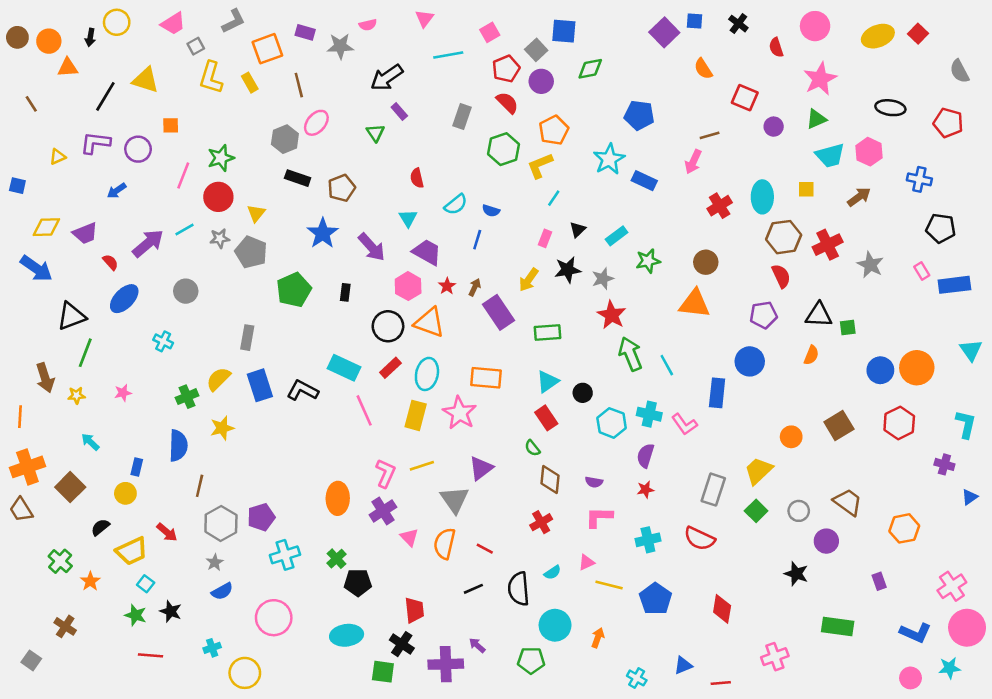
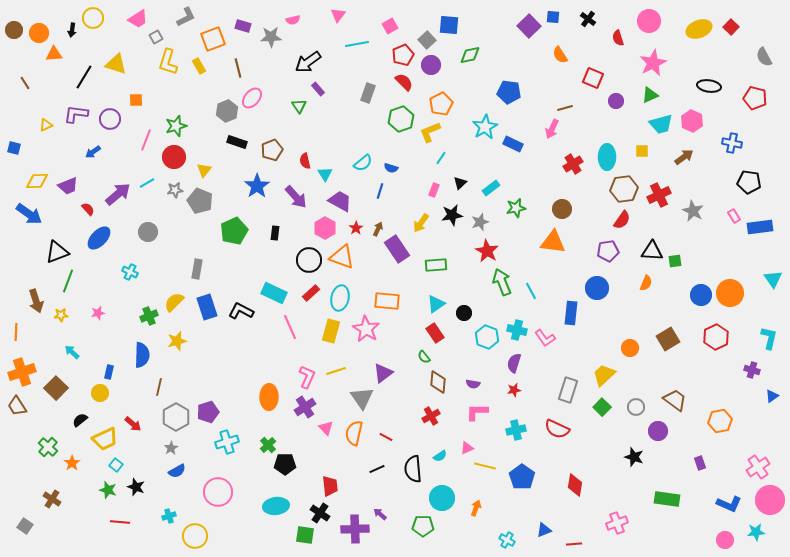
red semicircle: (417, 178) -> (305, 161), moved
red semicircle: (781, 276) -> (622, 220), turned 60

